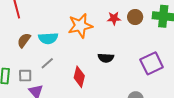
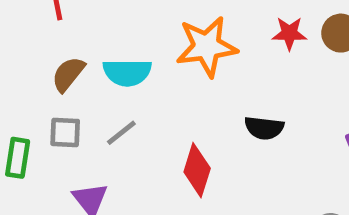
gray square: (25, 76) -> (65, 132), moved

